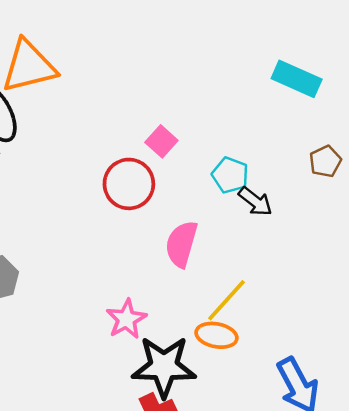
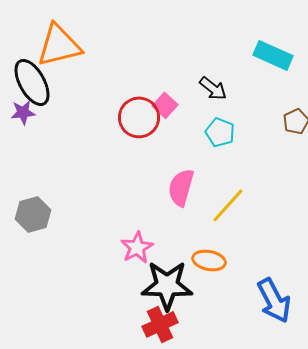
red circle: (129, 184) -> (139, 117), moved
black arrow: (255, 201) -> (213, 88), moved
yellow line: (226, 300) -> (228, 205), moved

